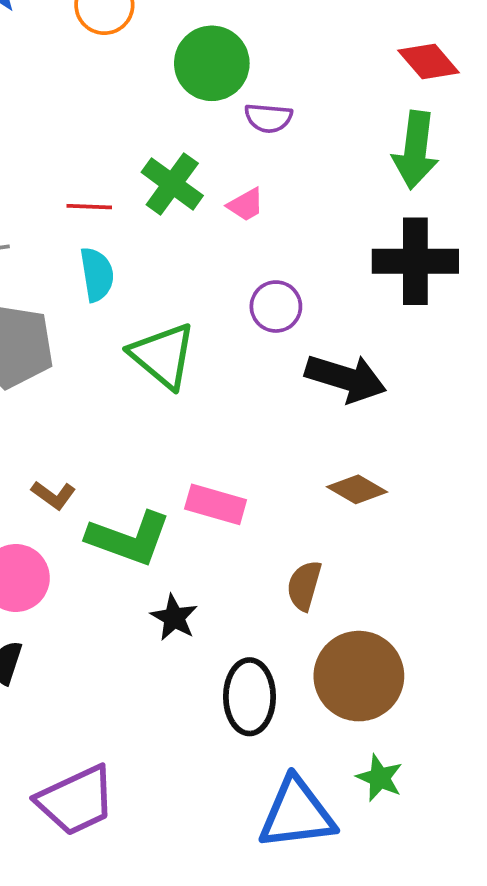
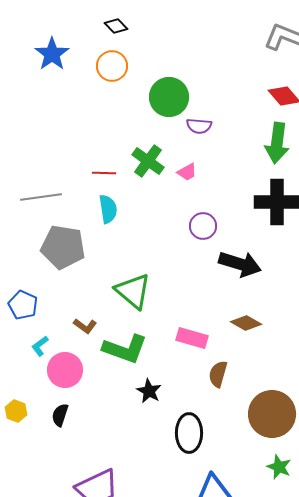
green triangle: (163, 356) -> (133, 291), moved
pink rectangle: (216, 504) -> (192, 338), moved
brown circle: (359, 676) -> (272, 414), moved
green star: (380, 778) -> (279, 467), moved

